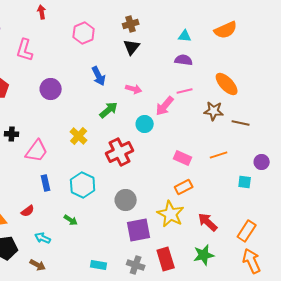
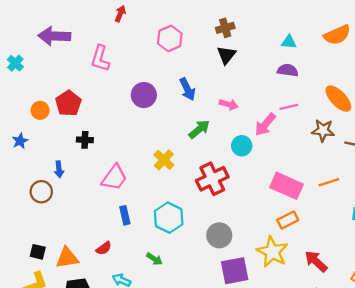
red arrow: (42, 12) -> (120, 14), turned 32
purple circle: (51, 89) -> (144, 95), moved
black cross: (12, 134) -> (85, 140), moved
pink rectangle: (183, 158) -> (286, 186), size x1.5

